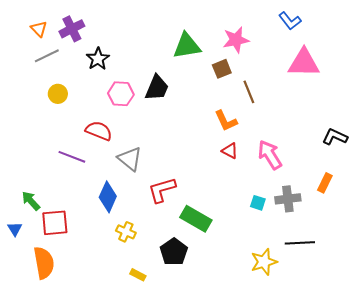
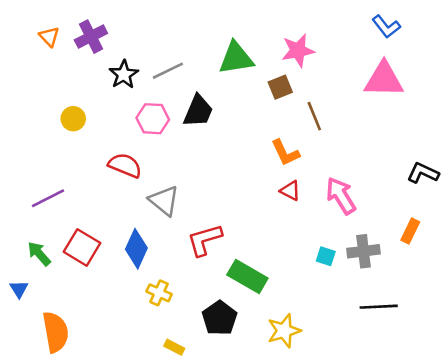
blue L-shape: (290, 21) -> (386, 27), moved
gray line: (47, 56) -> (168, 71), moved
purple line: (72, 157) -> (48, 198), moved, turned -48
red square: (55, 223) -> (82, 247), moved, turned 36
yellow star: (264, 262) -> (284, 331), moved

